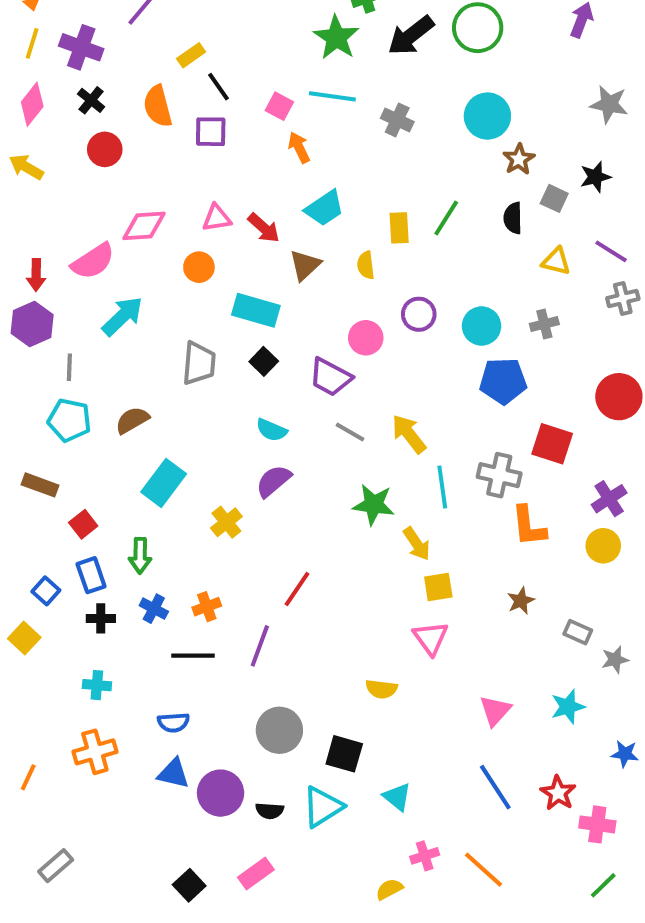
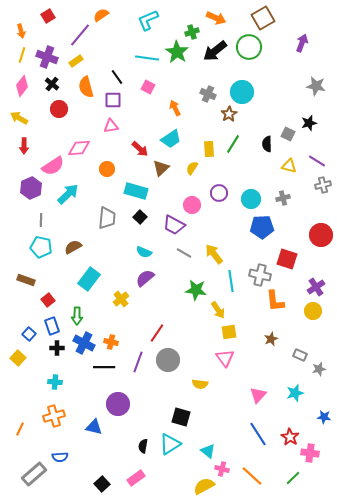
yellow rectangle: (191, 55) -> (76, 61), moved
cyan line: (332, 96) -> (147, 58), moved
cyan circle: (487, 116) -> (242, 92), moved
orange arrow: (299, 147) -> (175, 108), moved
brown star: (519, 159) -> (229, 114), moved
pink triangle: (217, 218) -> (111, 126), moved
yellow semicircle: (366, 265) -> (192, 168), turned 40
red arrow: (36, 275) -> (24, 146), moved
purple hexagon: (32, 324) -> (31, 188), moved
orange cross: (207, 607) -> (111, 342), turned 32
blue cross: (154, 609) -> (84, 343), size x1.5
blue semicircle: (173, 722) -> (60, 457), moved
gray circle: (279, 730) -> (168, 360), moved
purple circle: (221, 793) -> (118, 404), moved
cyan triangle: (397, 797) -> (208, 451), moved
black semicircle: (270, 811) -> (143, 446), turned 96
pink cross: (425, 856) -> (222, 469), turned 32
gray rectangle: (56, 866) -> (34, 474), size x1.4
green line: (603, 885) -> (293, 478), moved
yellow semicircle: (389, 889) -> (204, 486), size x1.5

